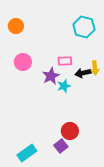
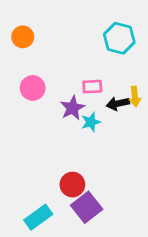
red circle: (70, 131) -> (72, 185), moved
purple square: (61, 146) -> (87, 207), size x1.5

